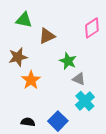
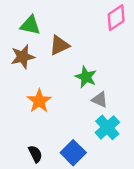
pink diamond: (92, 28) -> (116, 18), moved
brown star: (18, 57) -> (23, 57), moved
black semicircle: (28, 122) -> (35, 154), turned 56

